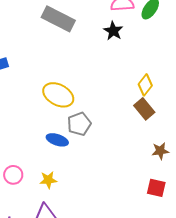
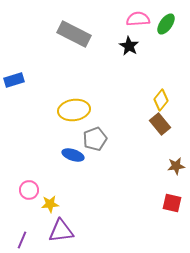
yellow ellipse: (58, 95) -> (74, 110), turned -36
yellow star: (48, 180) -> (50, 204), moved

